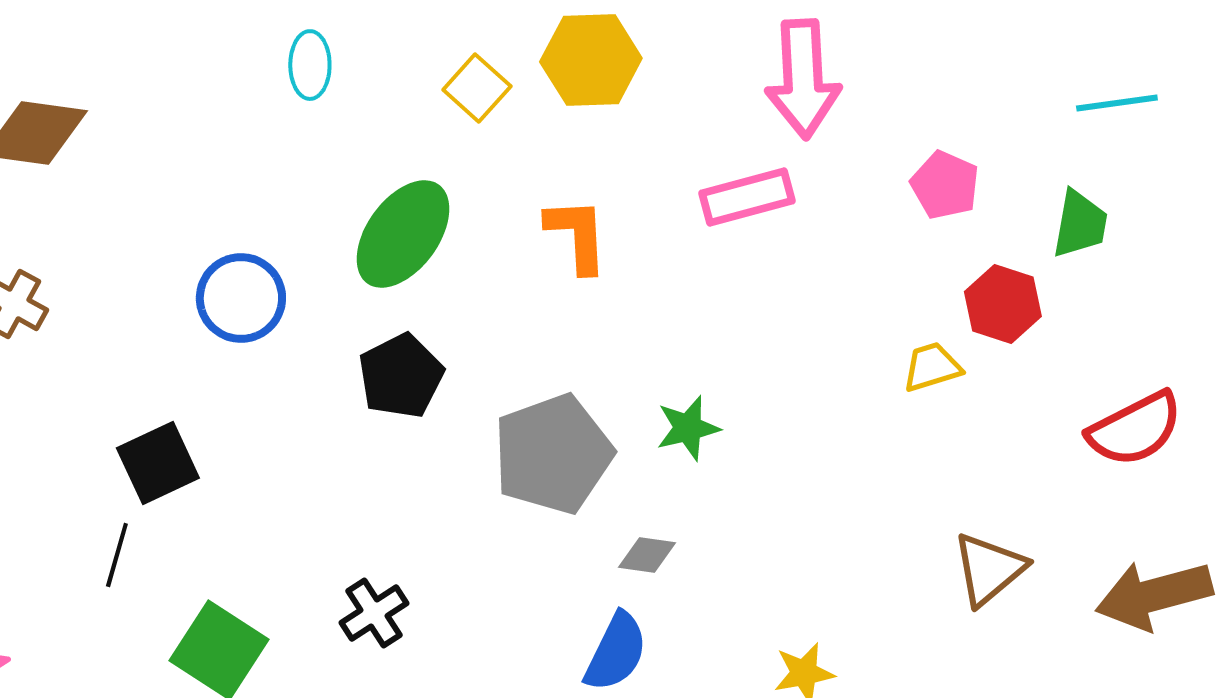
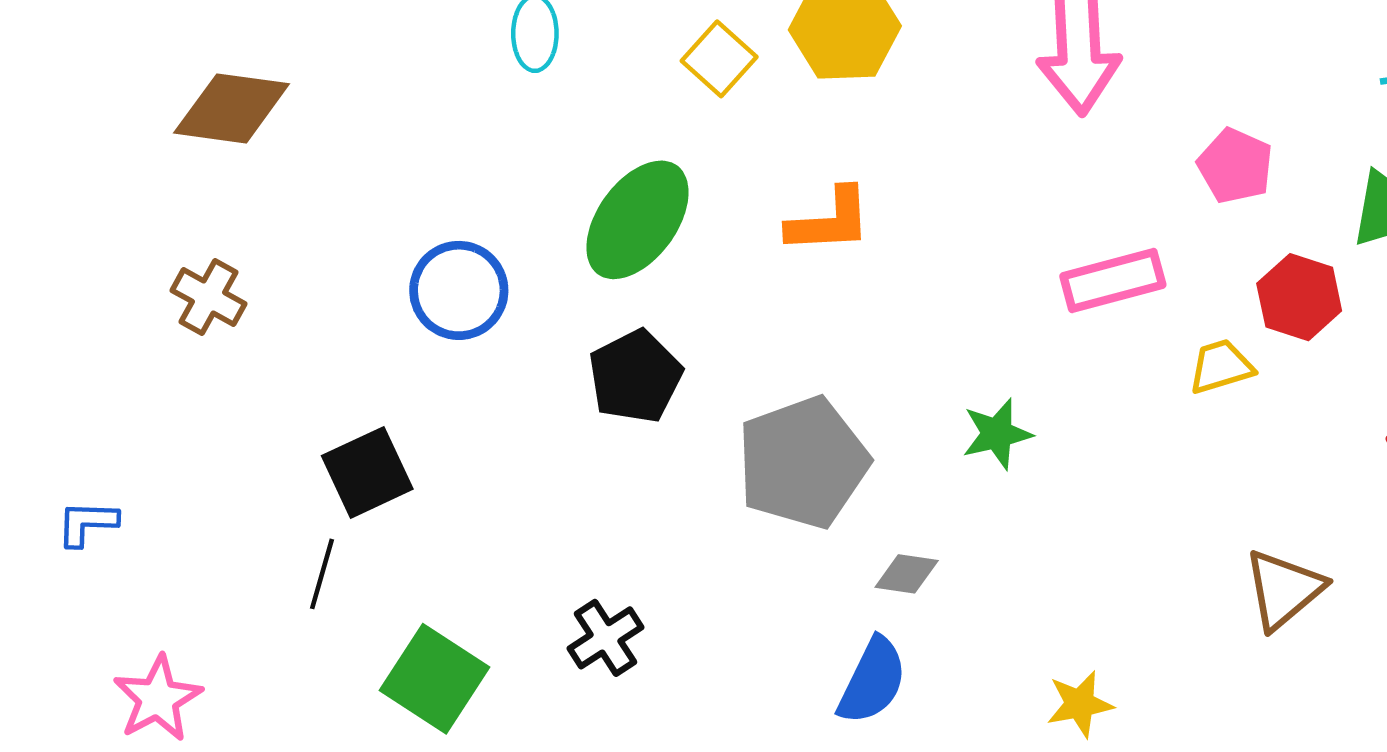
pink rectangle: (747, 197) -> (1113, 281), moved
orange L-shape: (577, 235) -> (829, 221), turned 90
green star: (688, 428) -> (997, 434), moved

